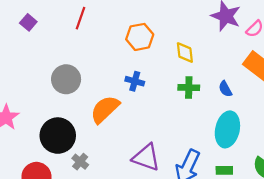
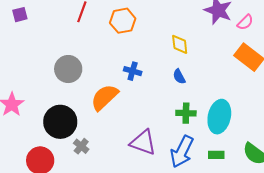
purple square: (28, 22) -> (20, 15), moved, turned 35
orange hexagon: (140, 37) -> (123, 21), moved
green cross: (189, 88) -> (186, 113), moved
blue semicircle: (225, 89) -> (179, 77), moved

